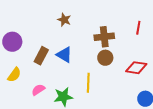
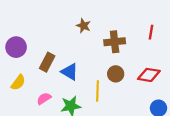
brown star: (64, 20) -> (84, 26), moved
blue triangle: (64, 55) -> (70, 72), moved
brown circle: (105, 58) -> (116, 74), moved

